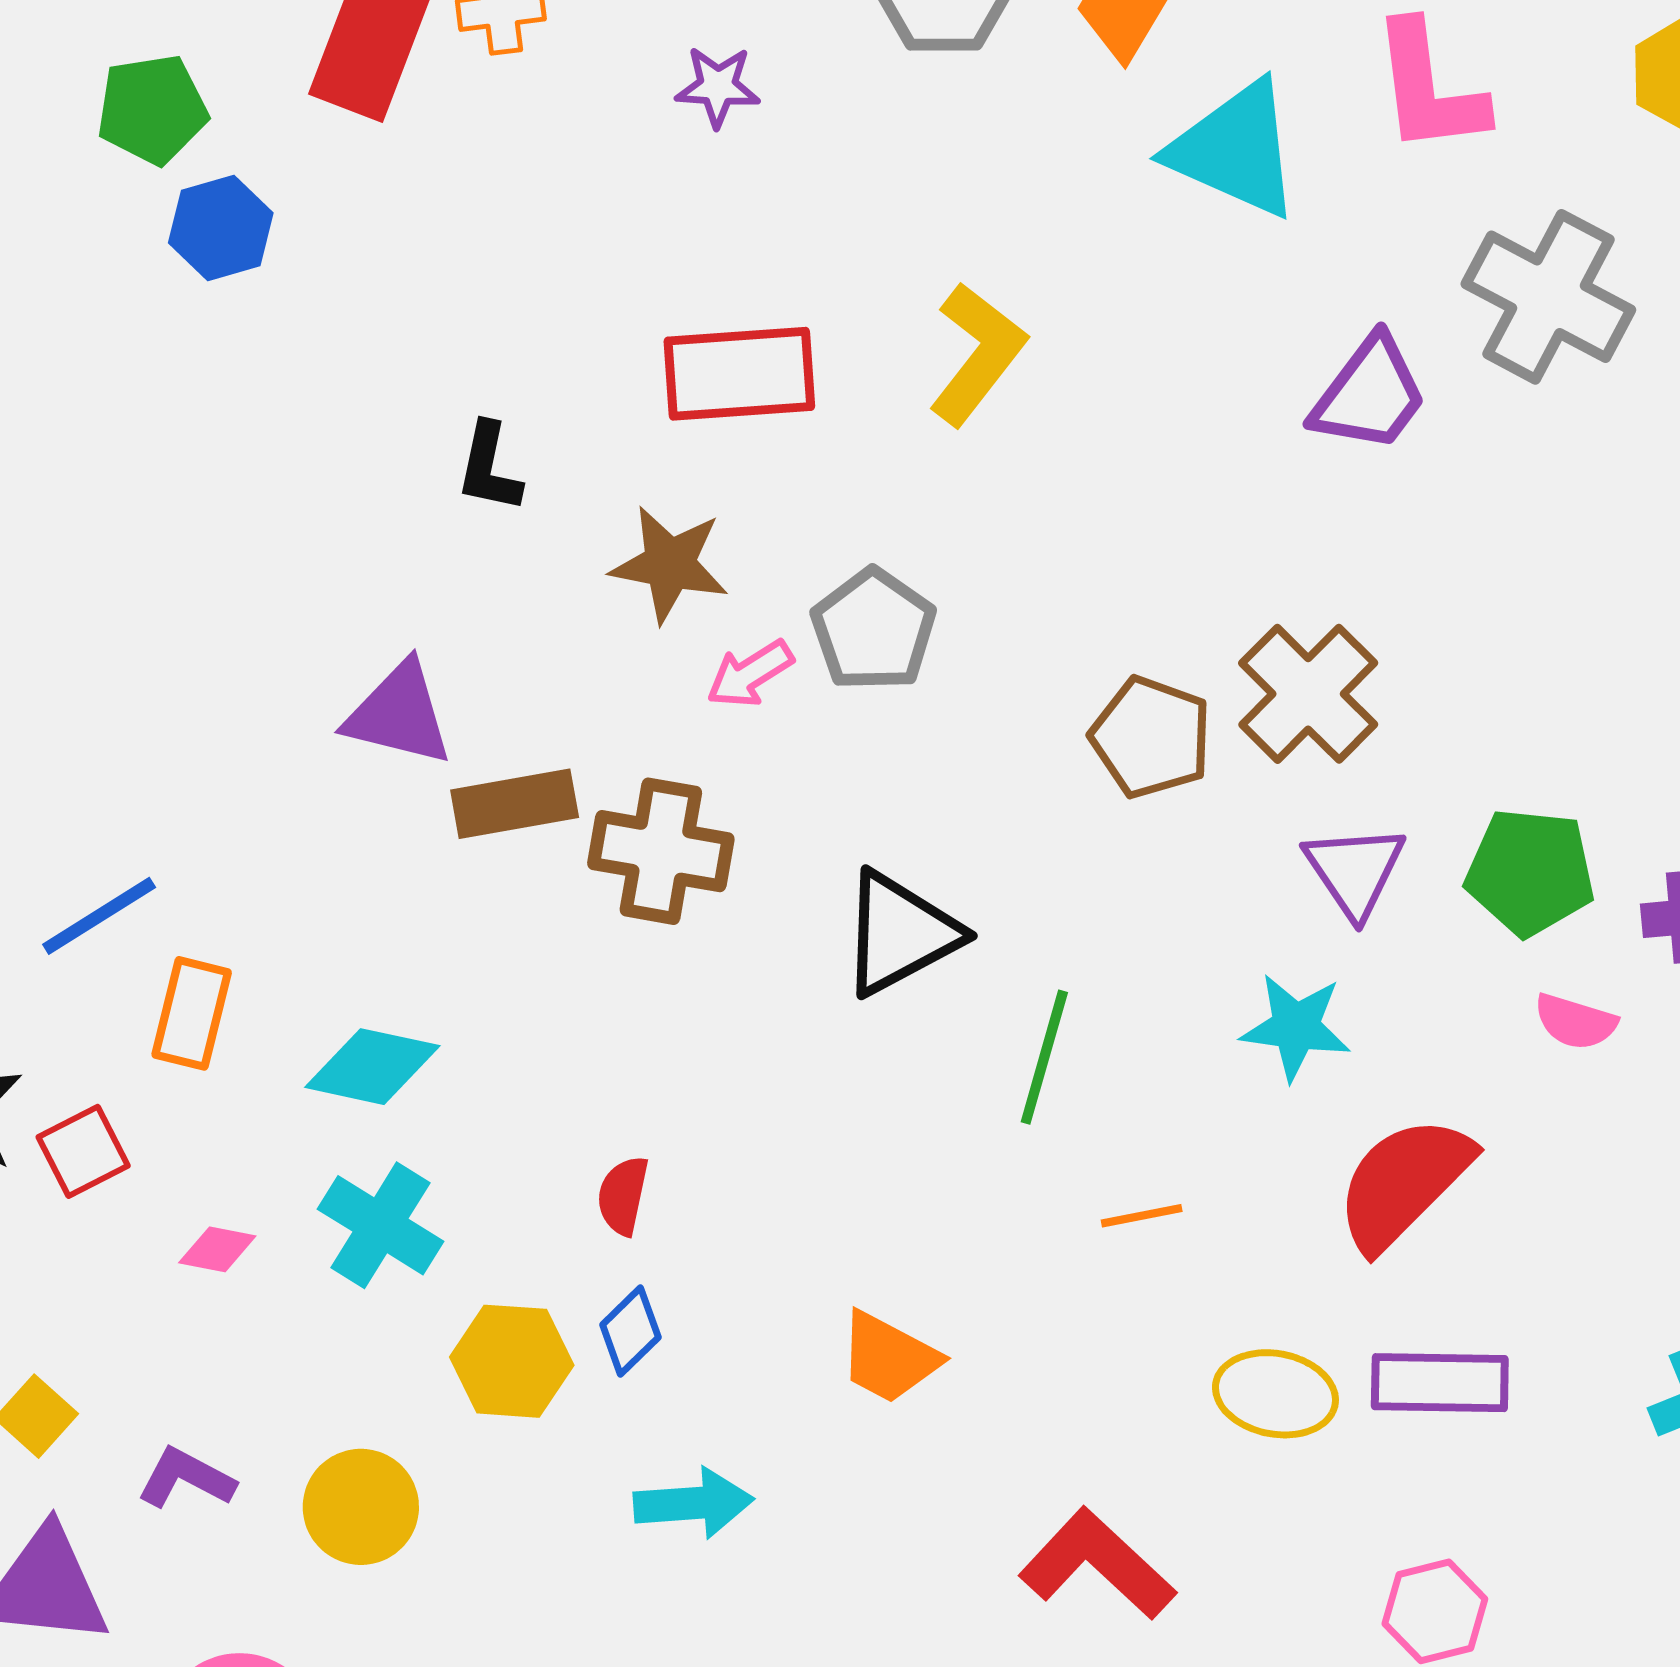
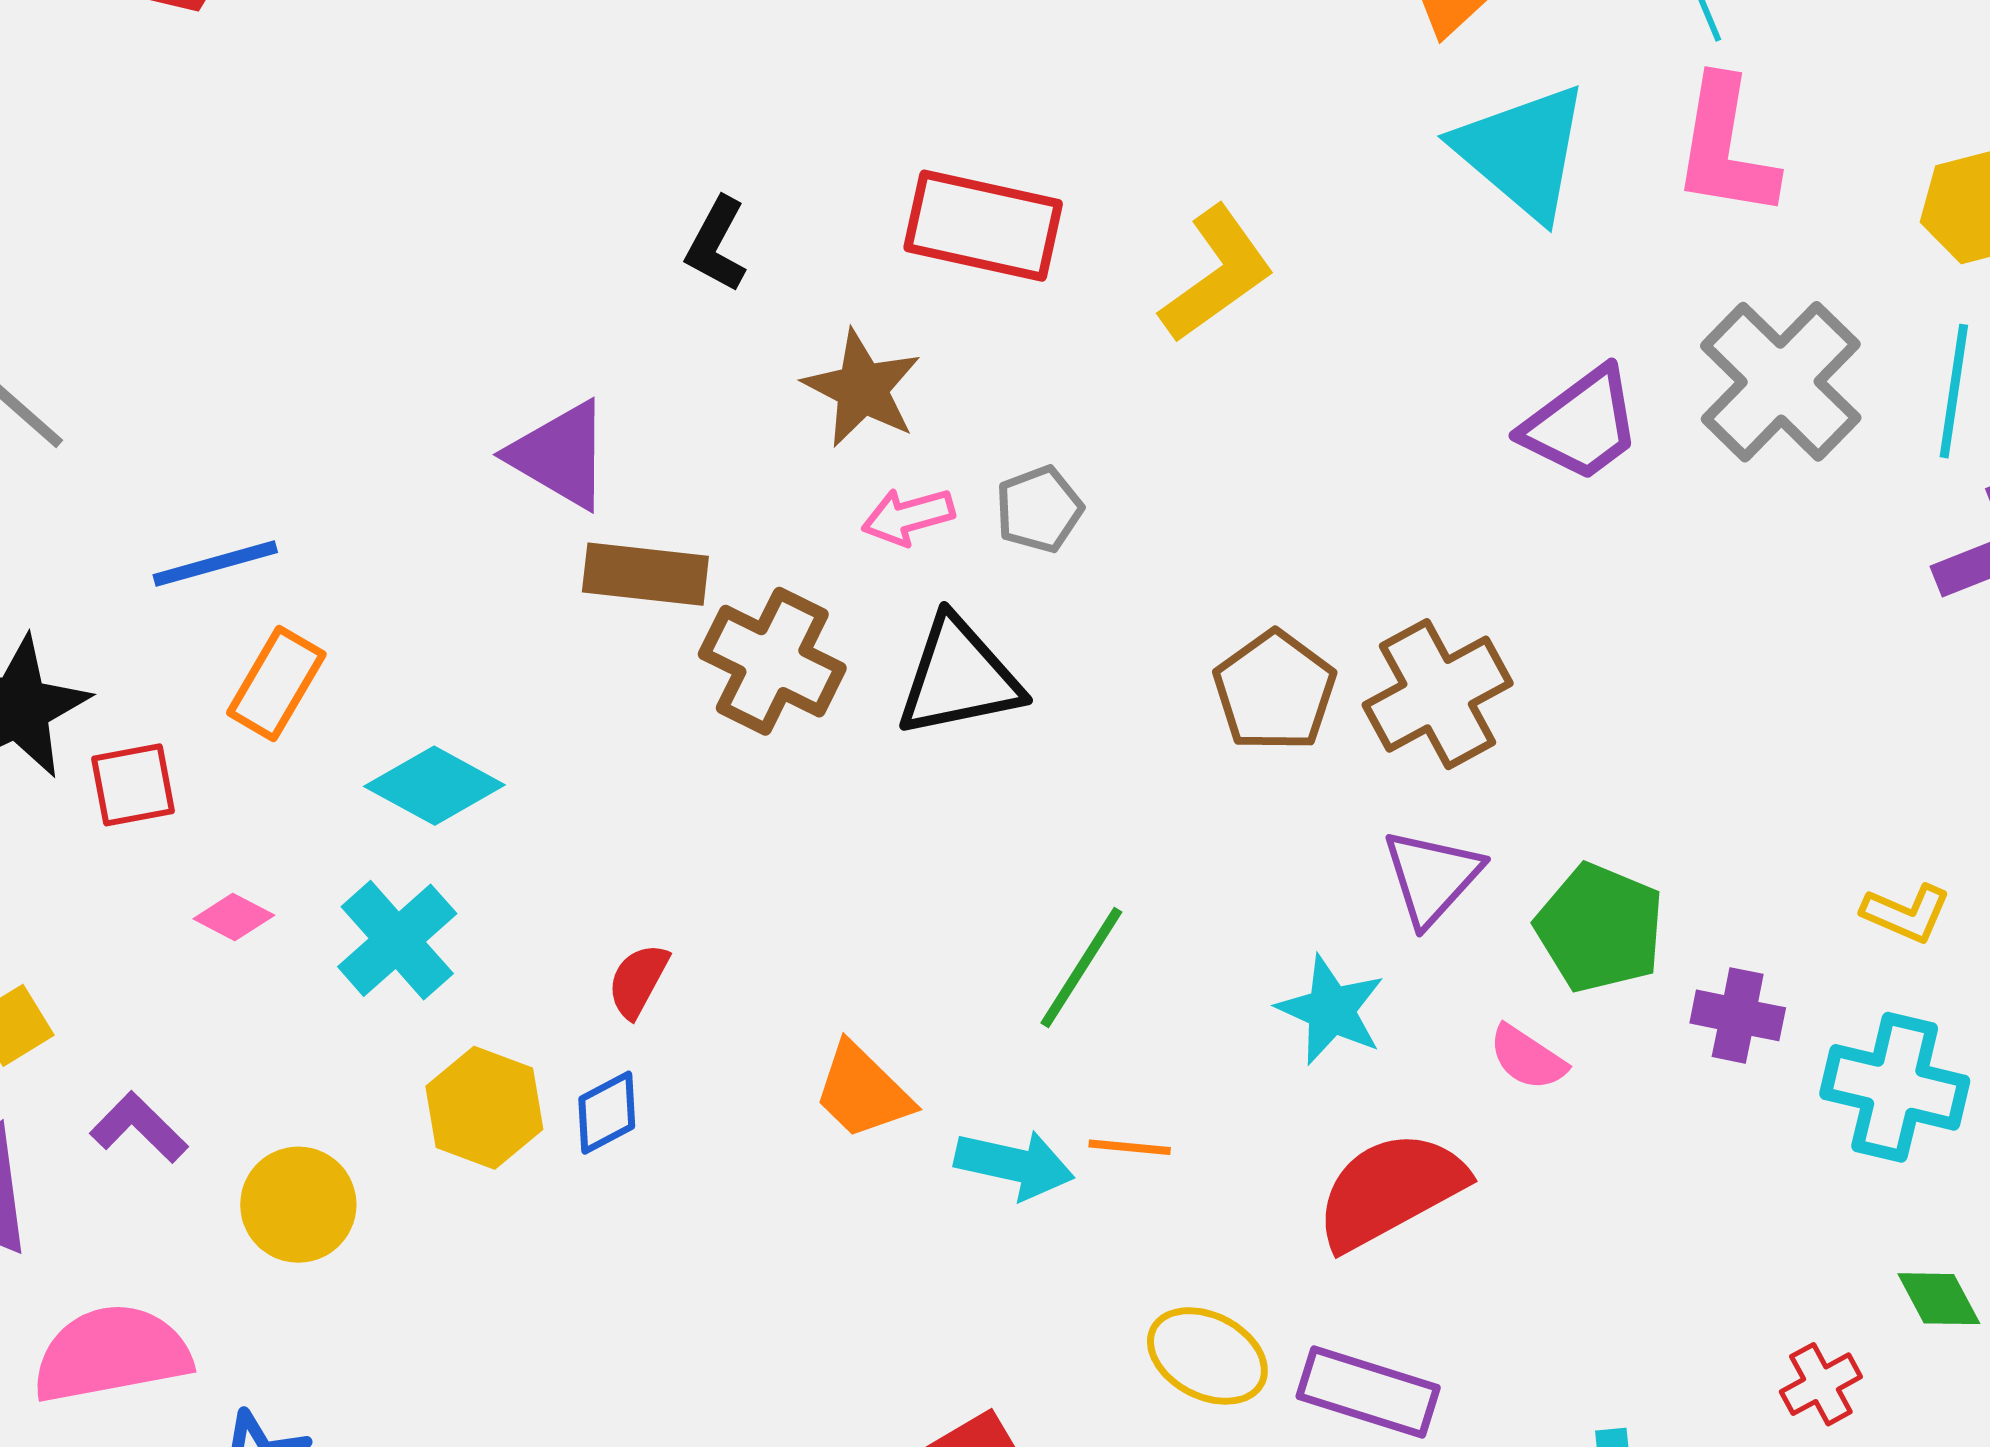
gray pentagon: (874, 630) -> (1039, 509), size x0.7
black triangle: (900, 933) -> (959, 677), moved
pink semicircle: (1575, 1022) -> (1527, 1058), moved
orange trapezoid: (889, 1358) -> (863, 1091), moved
cyan arrow: (693, 1503) -> (1014, 1165), moved

